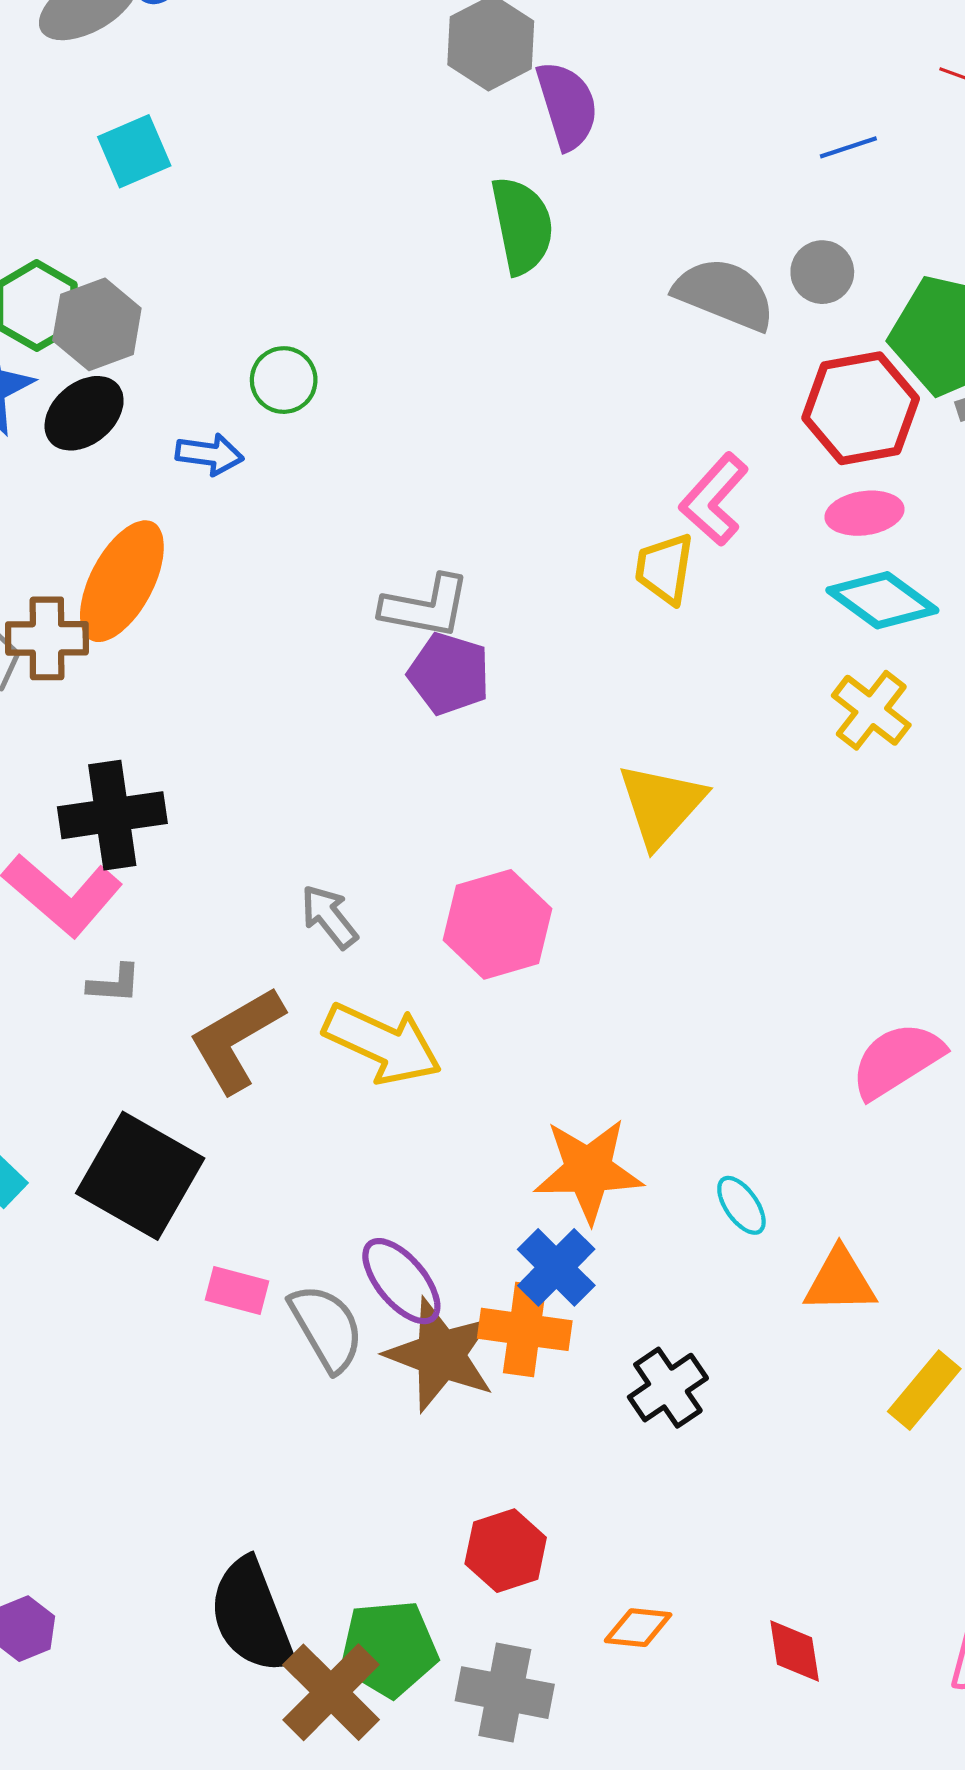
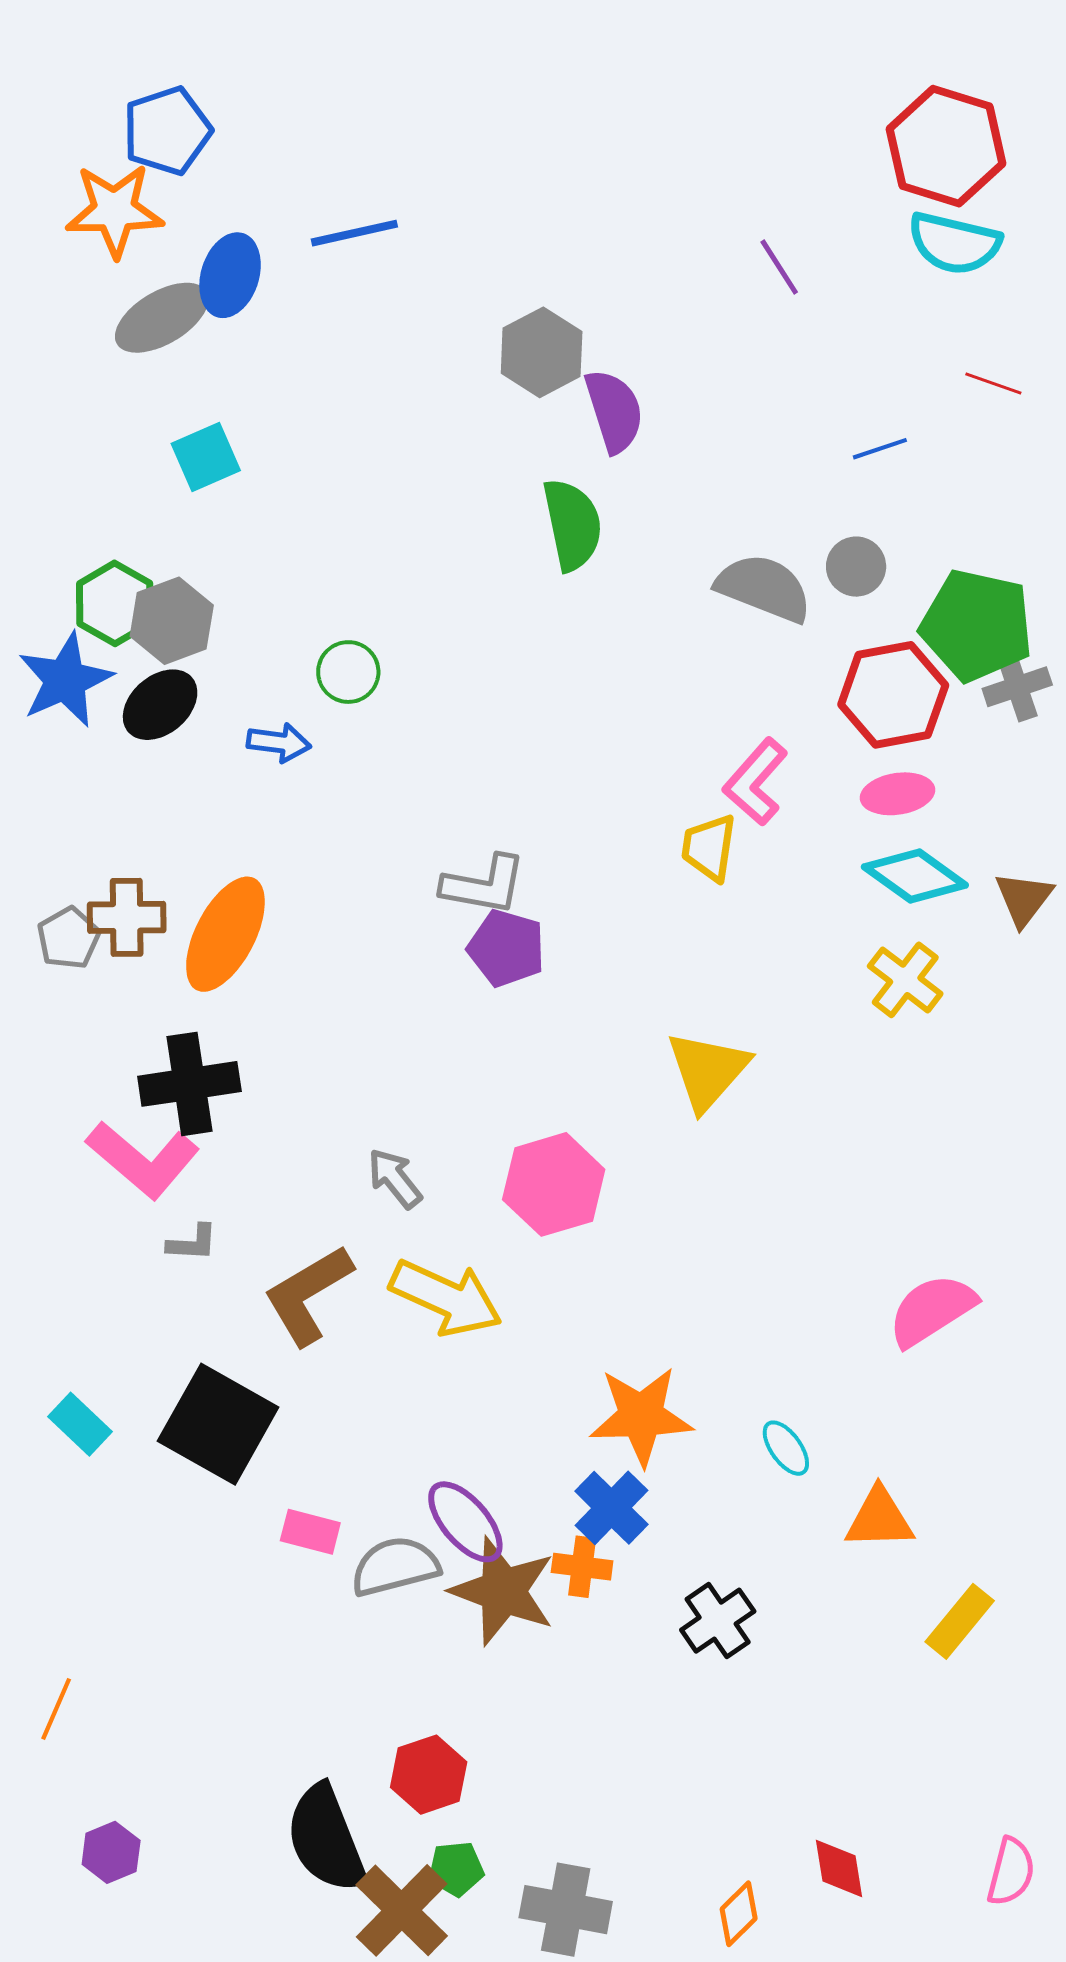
orange ellipse: (122, 581) -> (225, 934), moved
gray semicircle: (327, 1328) -> (395, 1566), turned -74
orange cross: (525, 1329) -> (582, 1567), size x0.7
red hexagon: (506, 1551) -> (429, 1775), moved
orange diamond: (638, 1628) -> (739, 1914), moved, turned -50
green pentagon: (389, 1649) -> (456, 1869), size x0.6

